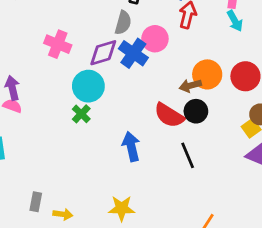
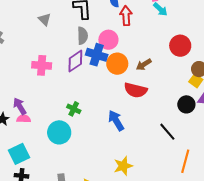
orange circle: (207, 74) -> (117, 64), moved
cyan circle: (88, 86) -> (59, 132), moved
black circle: (196, 111) -> (186, 104), moved
black line: (188, 155) -> (167, 132), moved

